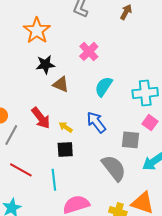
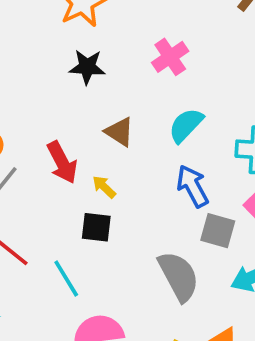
brown triangle: (61, 84) -> (120, 132), moved
blue arrow: (96, 122) -> (193, 186), moved
cyan line: (54, 180) -> (66, 278), turned -35

